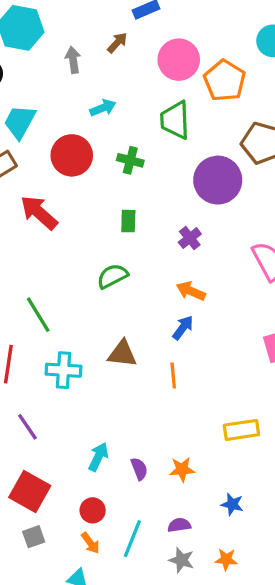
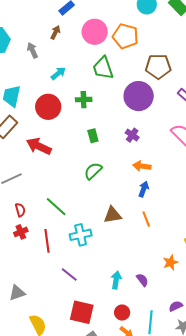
orange star: (182, 469) -> (170, 262), moved

